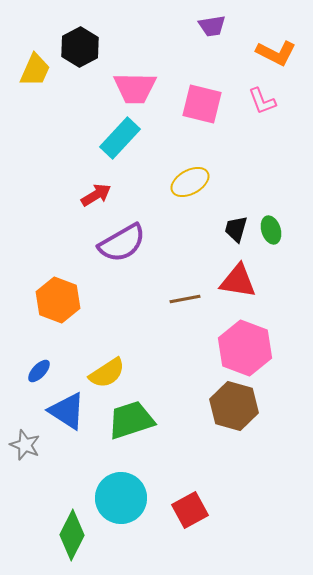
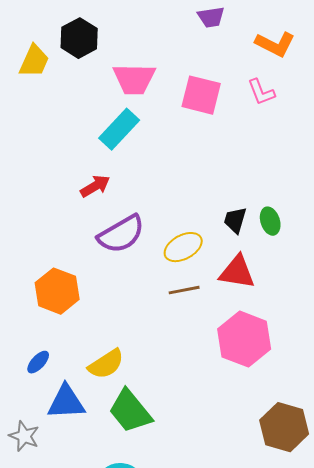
yellow ellipse: (190, 182) -> (183, 247), moved
brown hexagon: (234, 406) -> (284, 427), moved
blue triangle: (67, 411) -> (66, 402), turned -36
green trapezoid: (131, 420) -> (130, 411), turned -111

